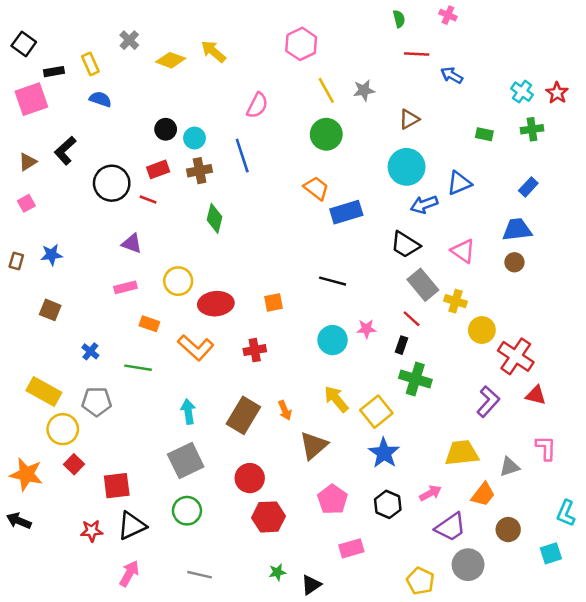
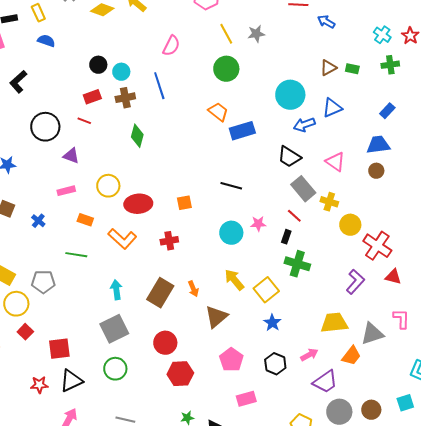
brown triangle: (409, 119) -> (328, 68), moved
black circle: (112, 183) -> (45, 127), moved
blue cross: (90, 351) -> (38, 221), moved
blue star: (384, 453) -> (272, 323), size x0.7
gray triangle: (509, 467) -> (372, 334), size x1.4
brown circle: (508, 530) -> (371, 410), moved

